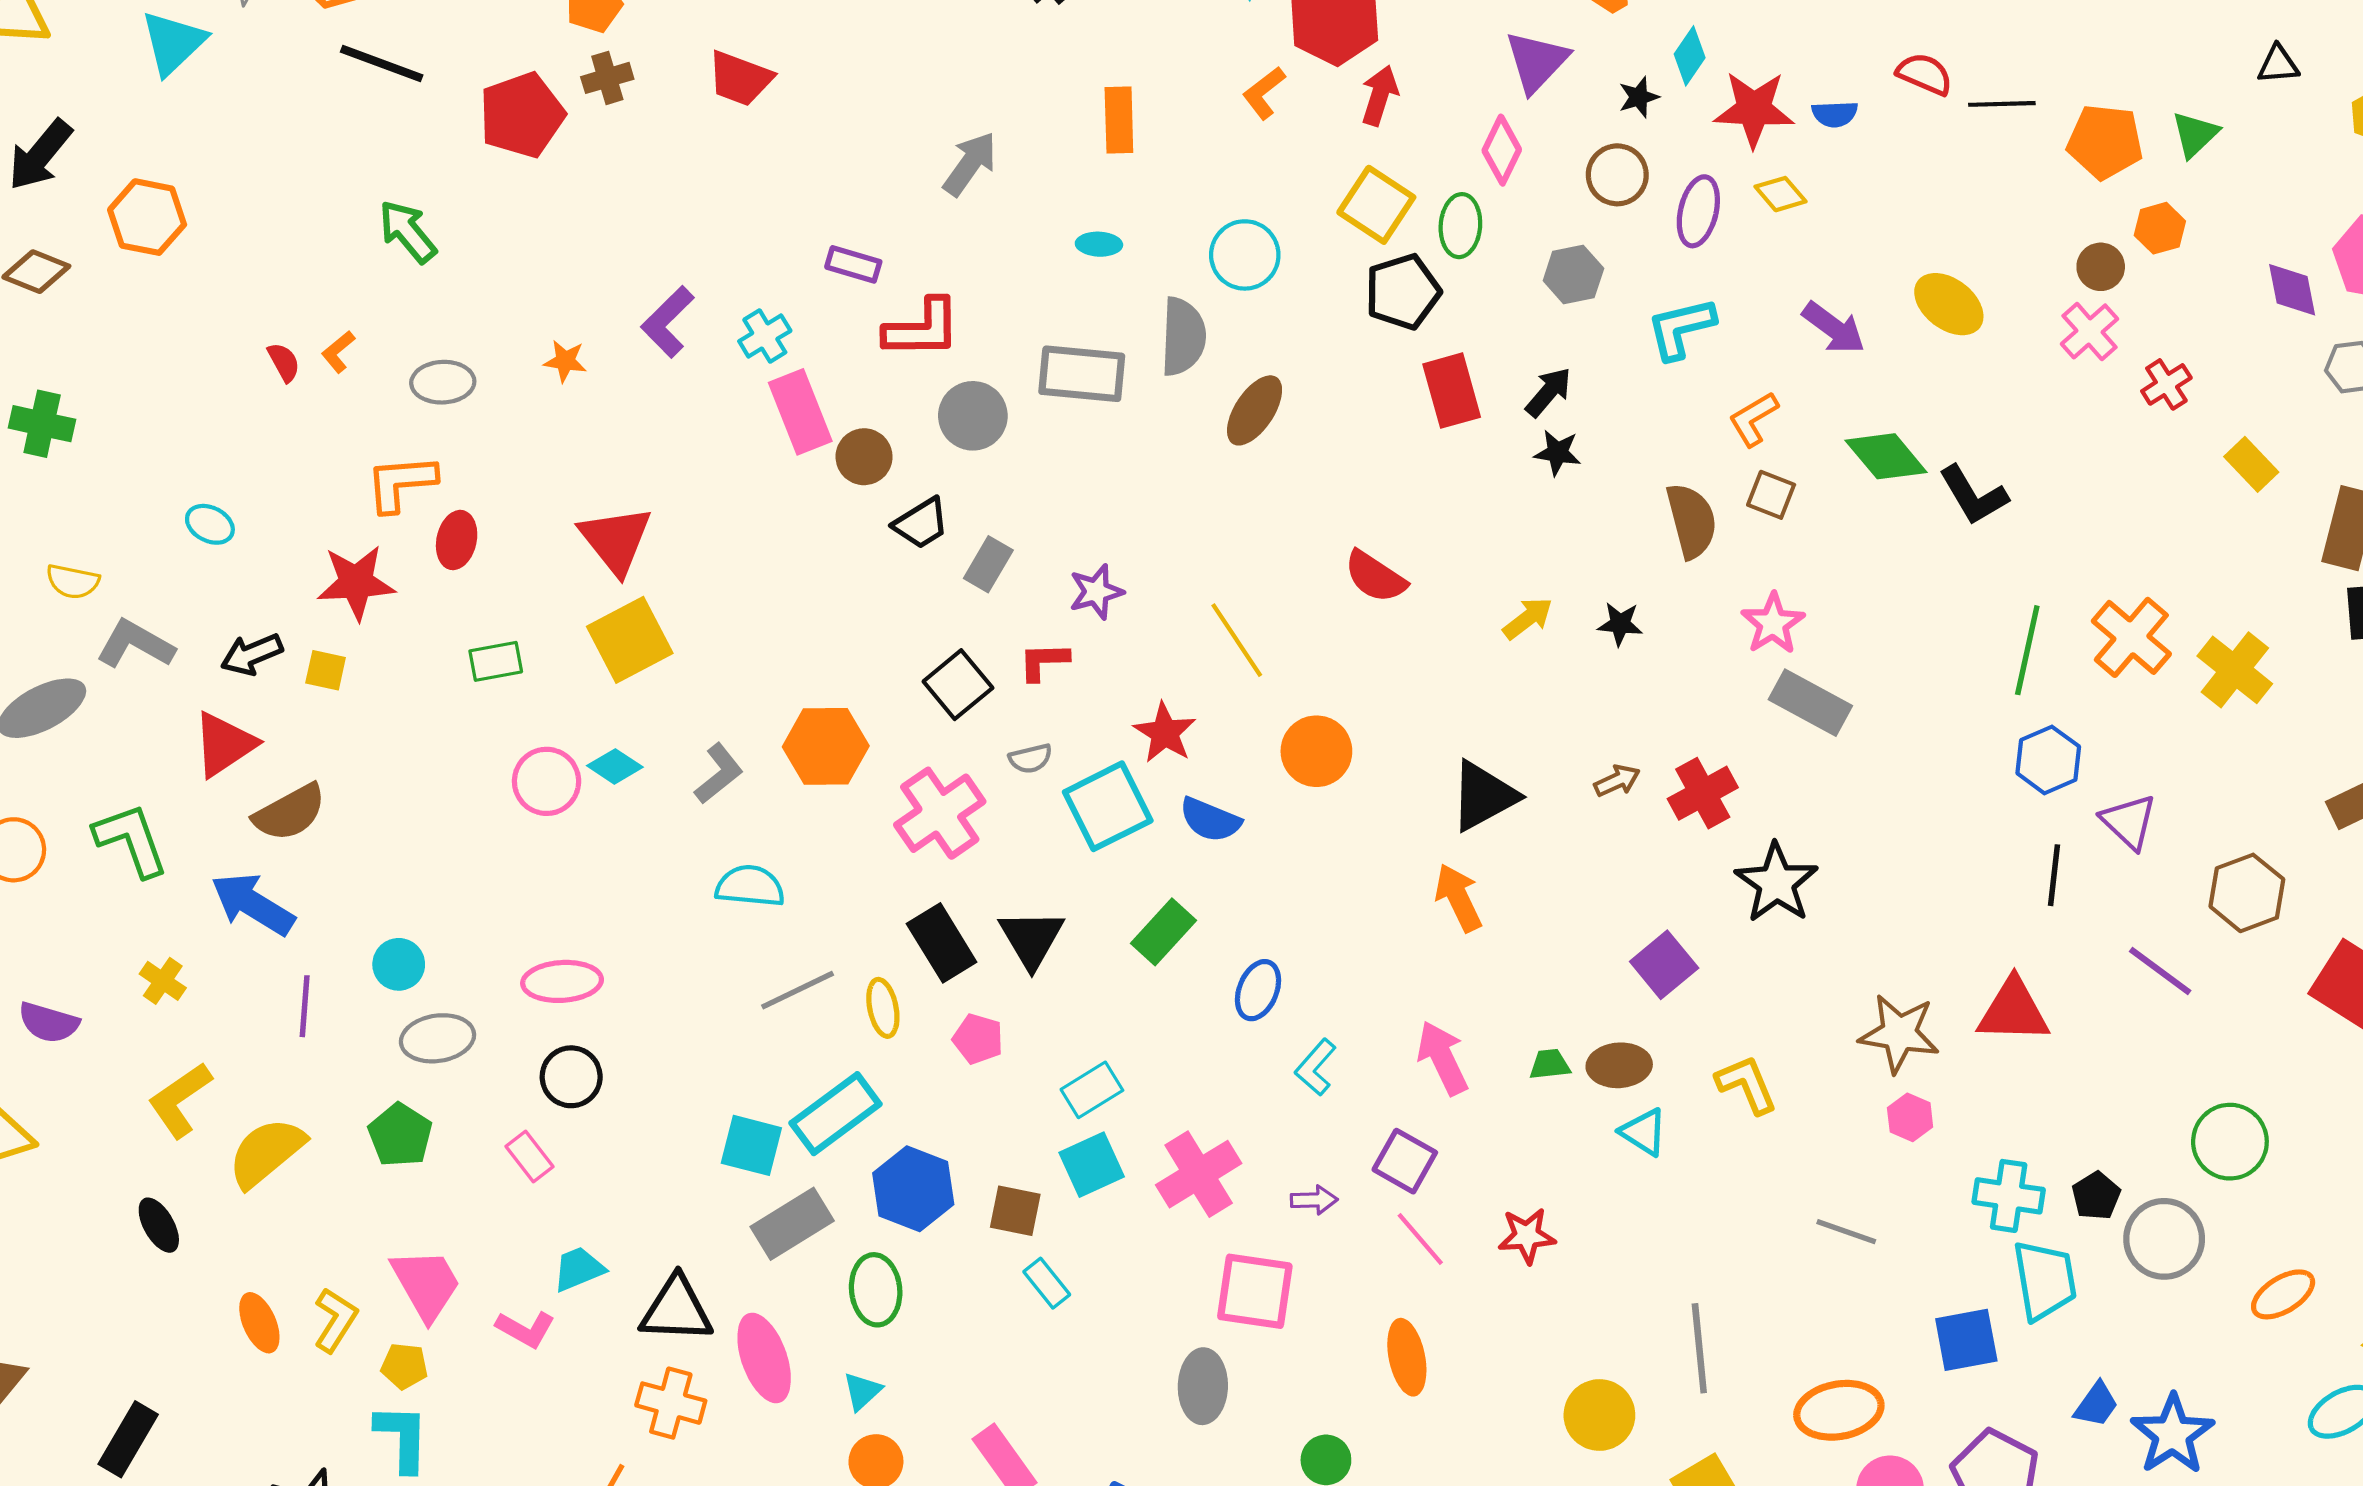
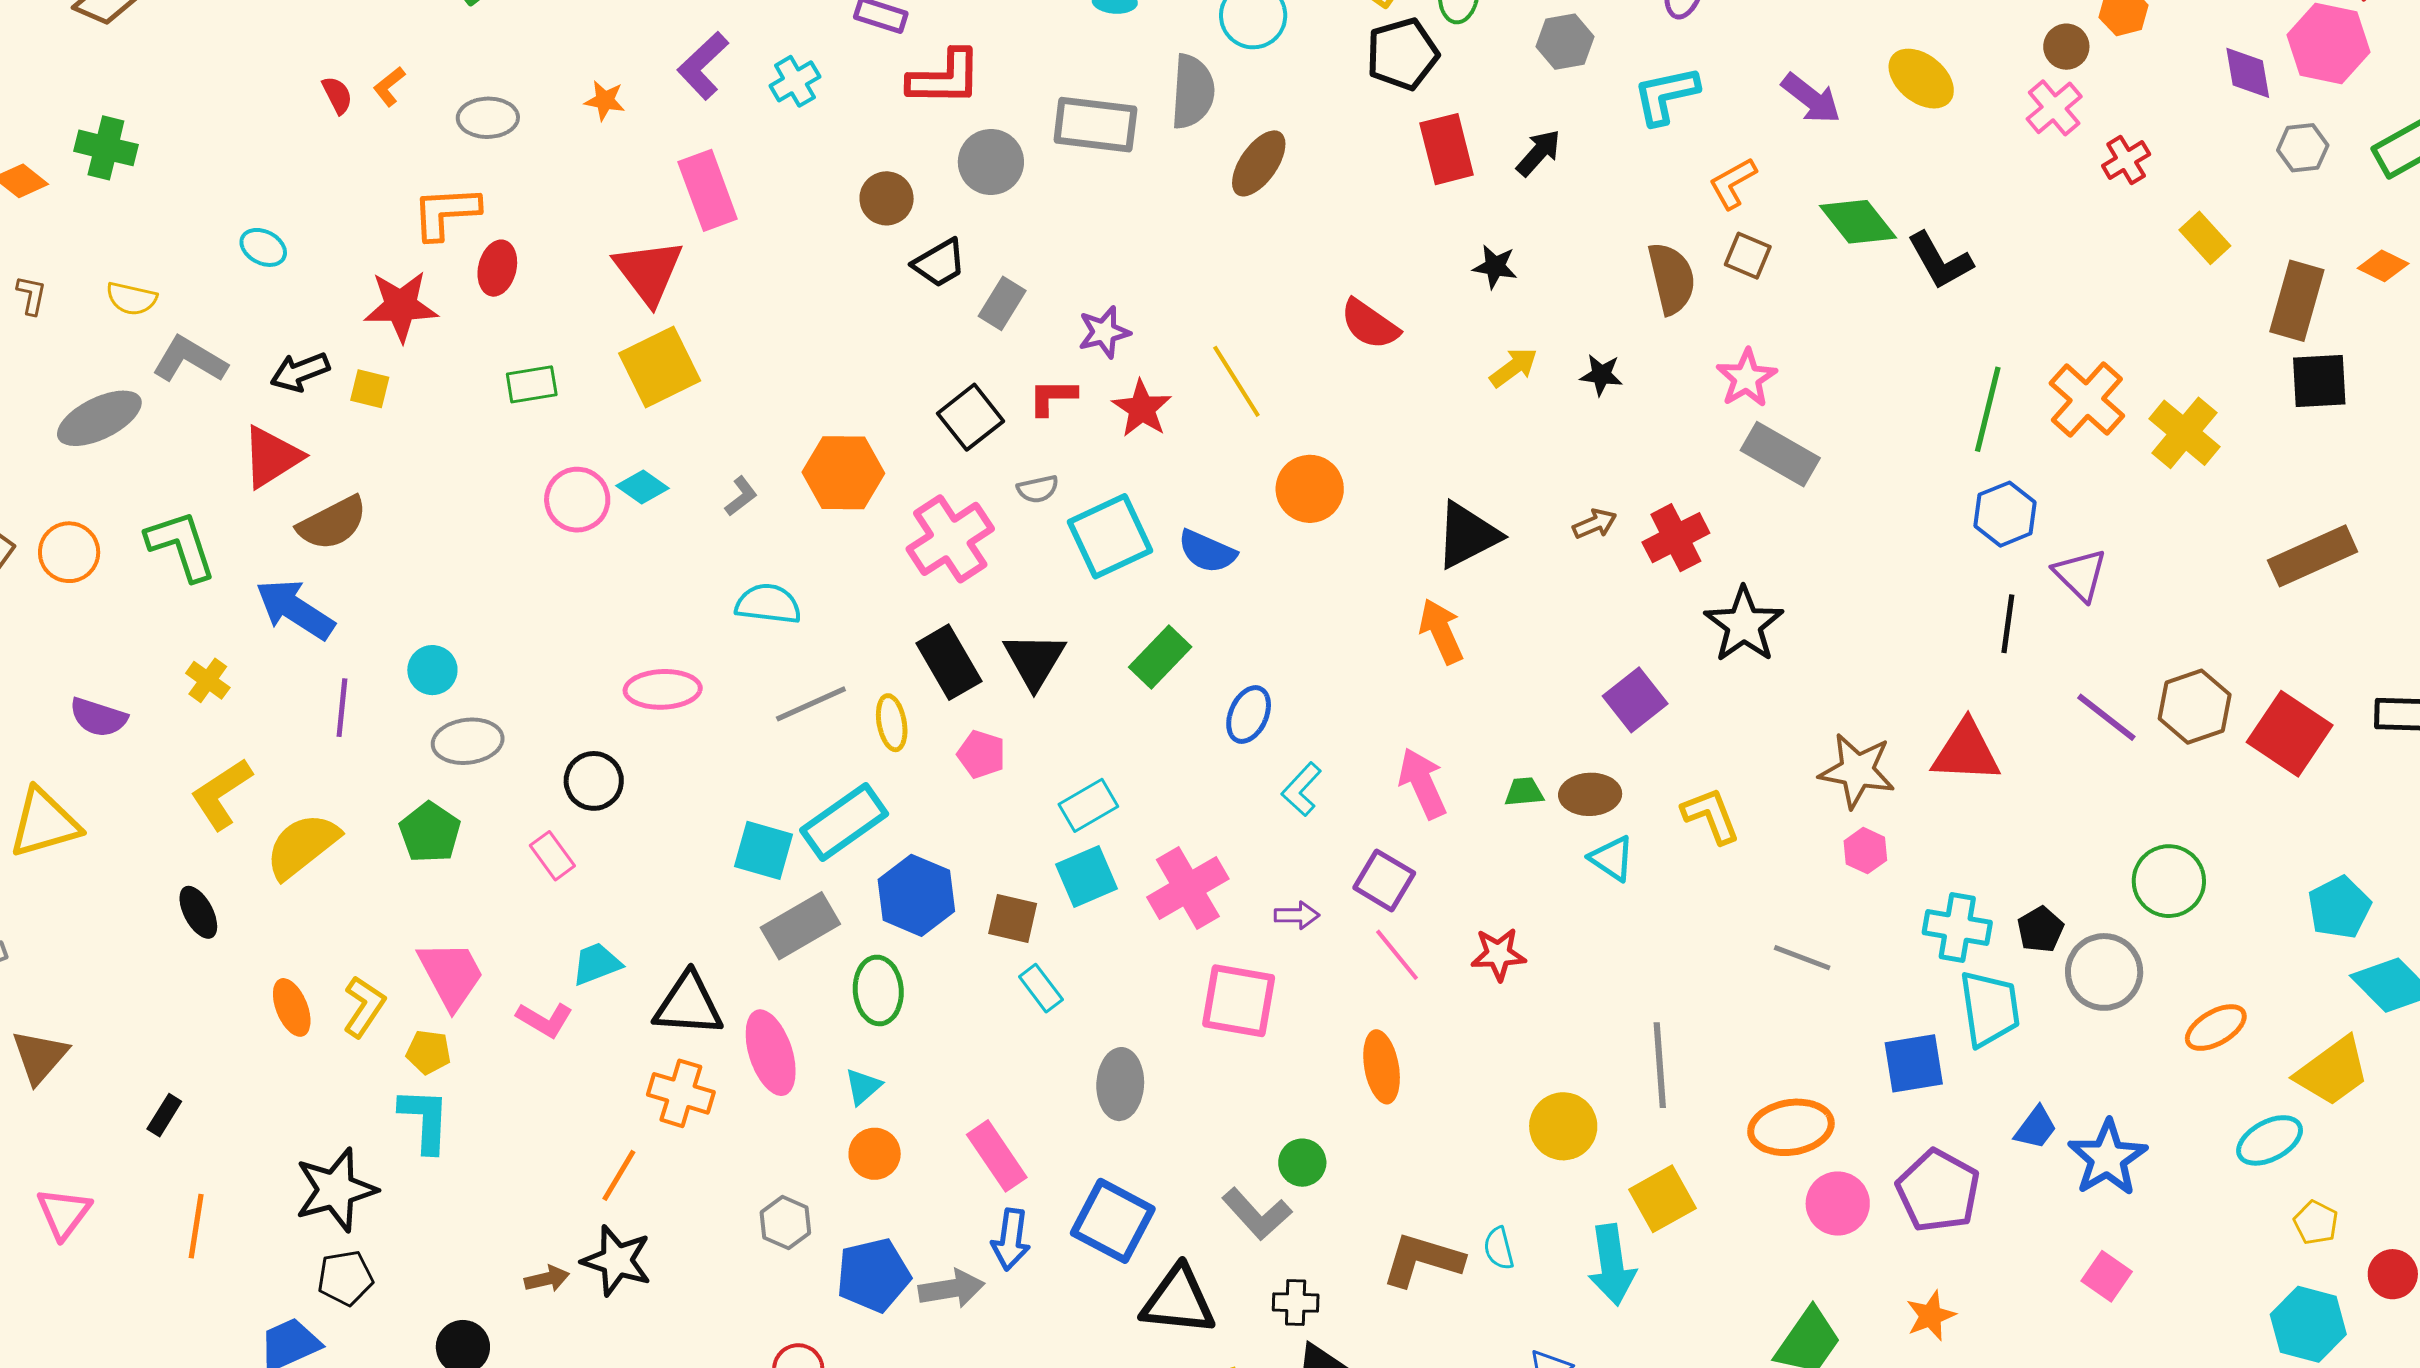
pink rectangle: (800, 412) -> (708, 190), moved
black star: (1558, 453) -> (1495, 267), moved
red star: (1165, 733) -> (1142, 408), moved
gray L-shape: (719, 774) -> (741, 496), size x0.7
brown hexagon: (2247, 893) -> (2195, 707), moved
pink ellipse: (562, 981) -> (663, 689), moved
gray ellipse: (1203, 1386) -> (1120, 1084), moved
black rectangle: (128, 1439) -> (164, 1115), size x0.6

